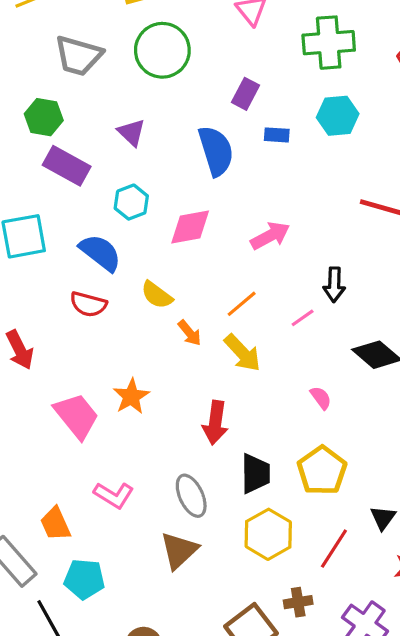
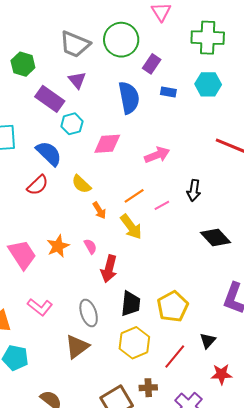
green circle: (162, 50) -> (121, 40), moved
gray trapezoid: (78, 56) -> (75, 44), moved
purple rectangle: (67, 166) -> (50, 99), moved
red semicircle: (88, 304) -> (38, 185), turned -65
pink line: (303, 318) -> (162, 205), moved
pink semicircle: (321, 398) -> (90, 246), moved

